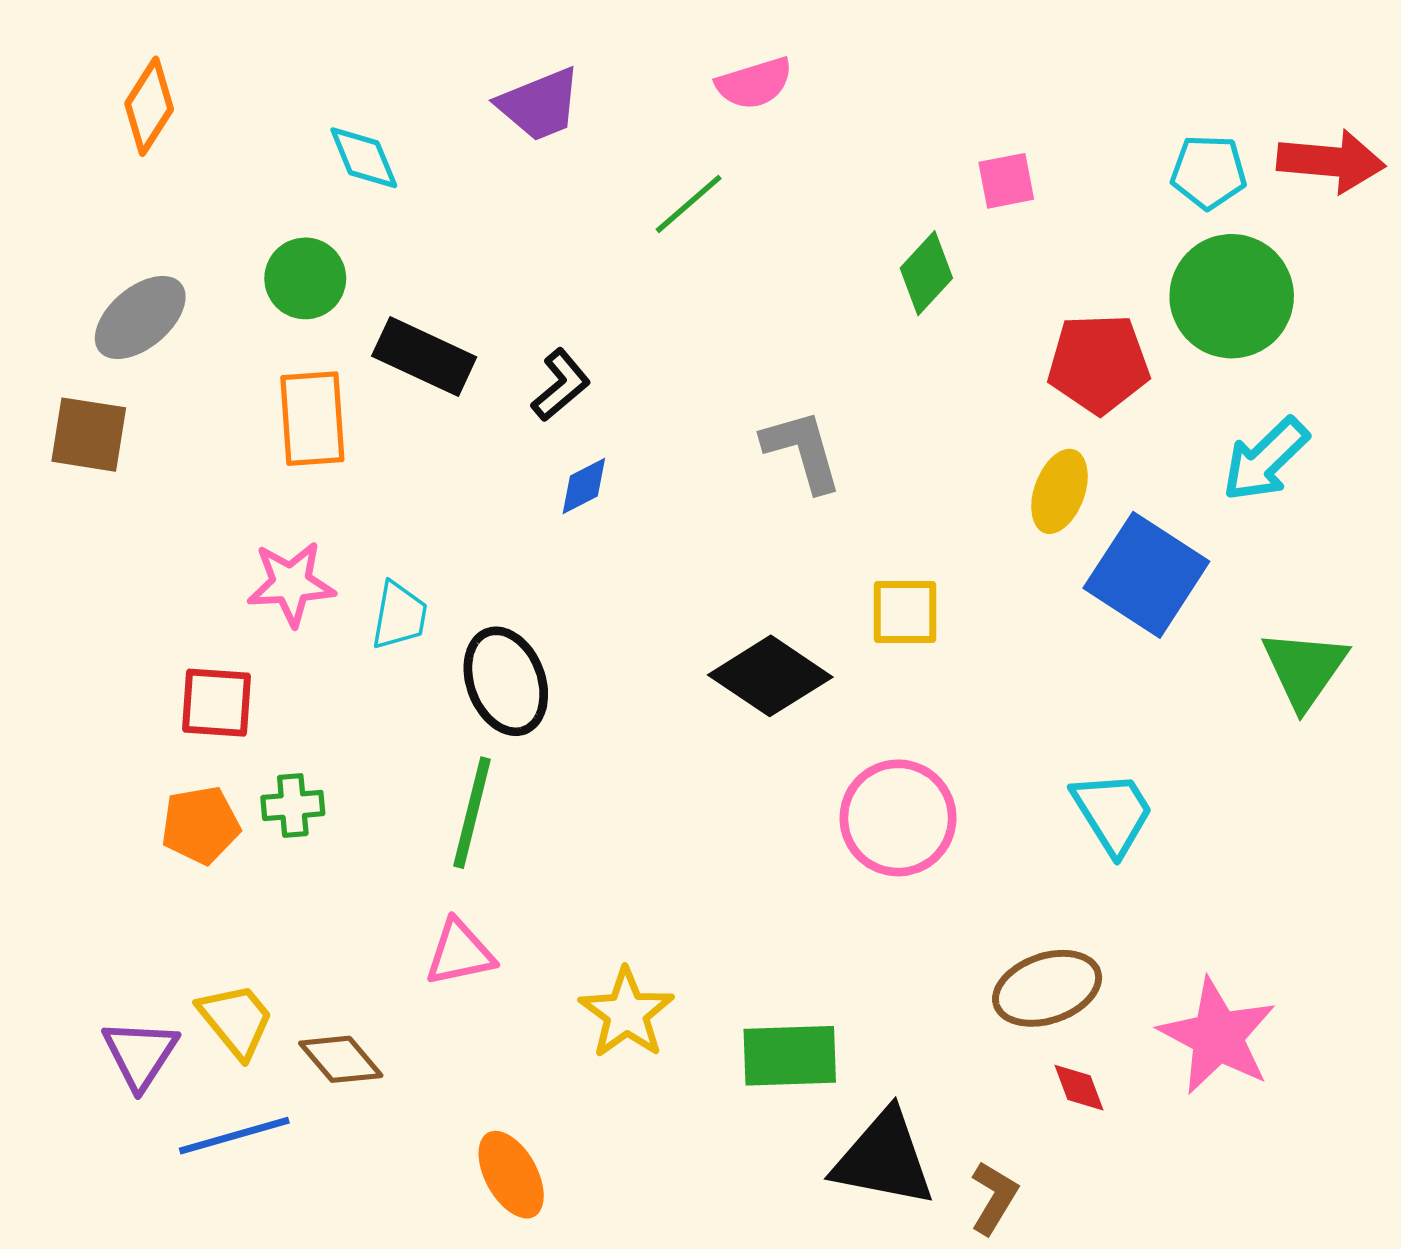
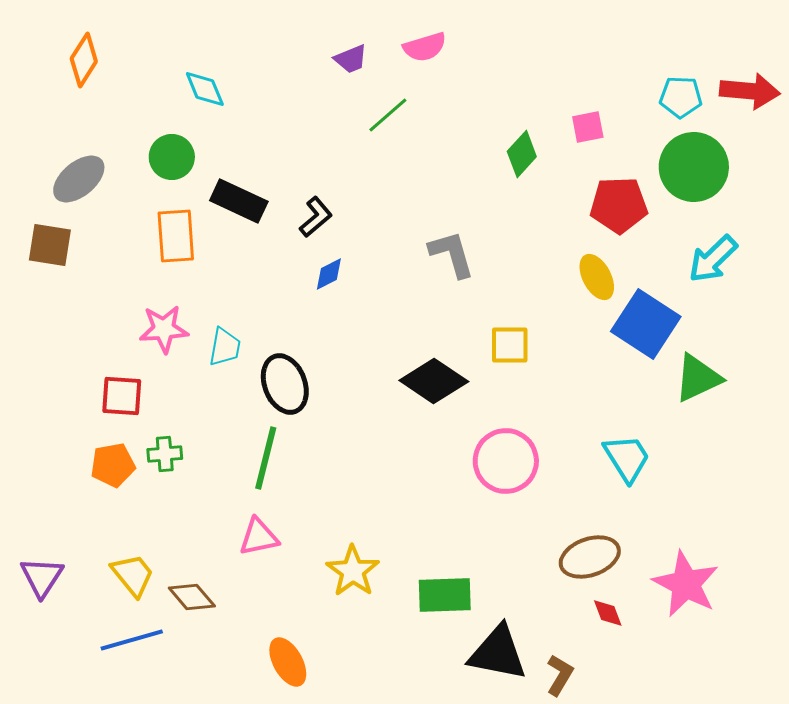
purple trapezoid: (540, 105) -> (351, 59), moved, size x0.7
pink square: (1006, 181) -> (588, 127), moved
yellow ellipse: (1060, 491) -> (597, 277), turned -48
green triangle: (1304, 669) -> (698, 378), moved, turned 30
purple triangle: (140, 1054) -> (42, 577), moved

